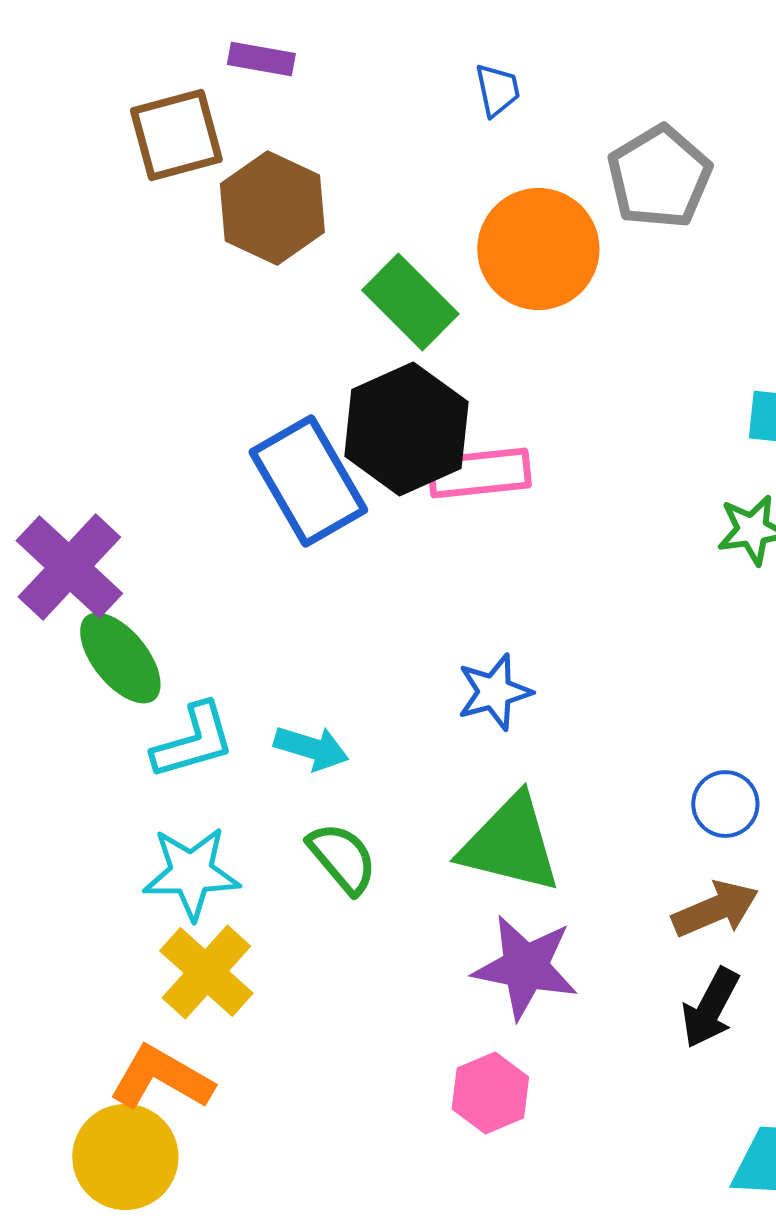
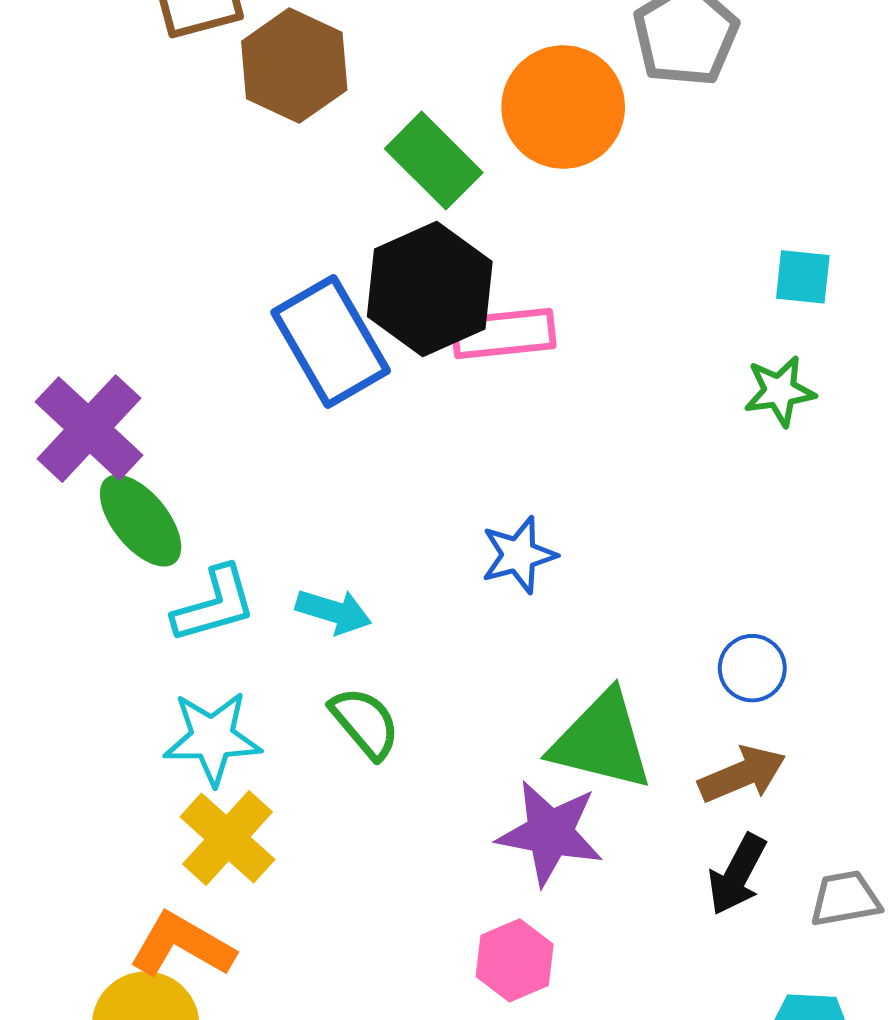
green triangle: (510, 844) -> (602, 741), moved

